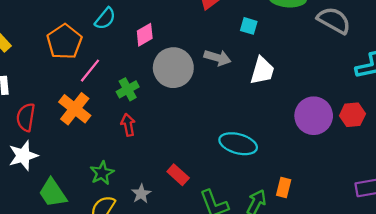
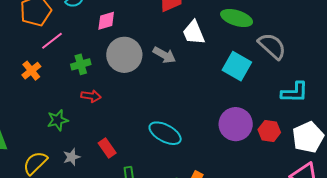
cyan square: (249, 26) -> (237, 66), moved, size x1.8
white trapezoid: (262, 71) -> (194, 33), moved, turned 128
orange cross: (75, 109) -> (31, 71), size x0.7
red arrow: (128, 125) -> (91, 96), moved, turned 96
green star: (102, 173) -> (58, 120), moved

